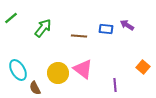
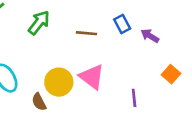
purple arrow: (127, 25) -> (150, 36), moved
blue rectangle: (106, 29) -> (122, 24), turned 56
brown semicircle: (35, 88) -> (39, 102), moved

